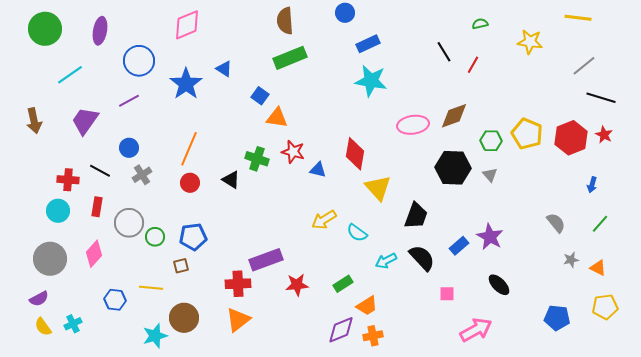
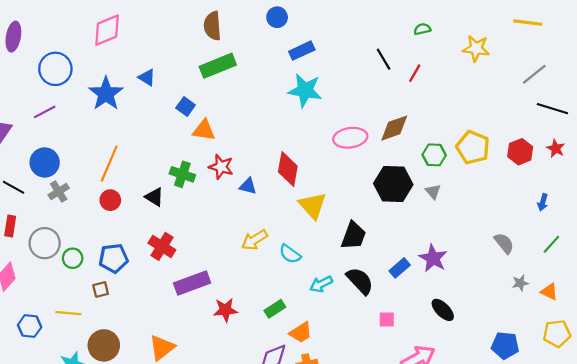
red hexagon: (571, 138) -> (520, 152), size x0.7
blue circle: (129, 148) -> (45, 162), size x1.4
red cross: (238, 284) -> (162, 246), moved, turned 35

